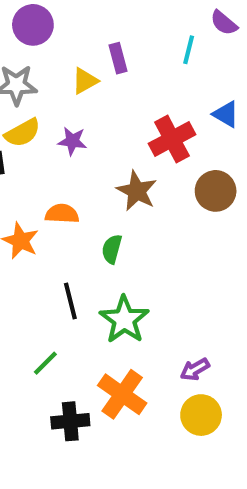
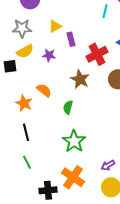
purple rectangle: (118, 58) -> (71, 39), moved
orange semicircle: (62, 214) -> (44, 90), turned 35
black line: (70, 301) -> (26, 132), moved
green line: (45, 363) -> (27, 162), moved, turned -72

